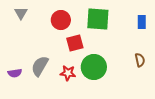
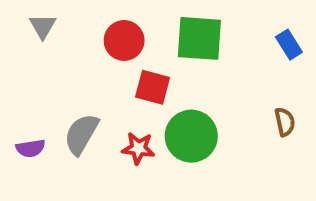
blue rectangle: (142, 22) -> (289, 45), turned -32
red square: (75, 43) -> (153, 87), turned 30

